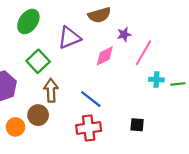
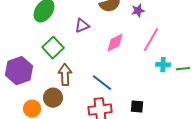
purple star: (124, 34) -> (138, 11), moved
purple triangle: (69, 38) -> (82, 26), size x0.7
black square: (137, 125) -> (137, 107), moved

